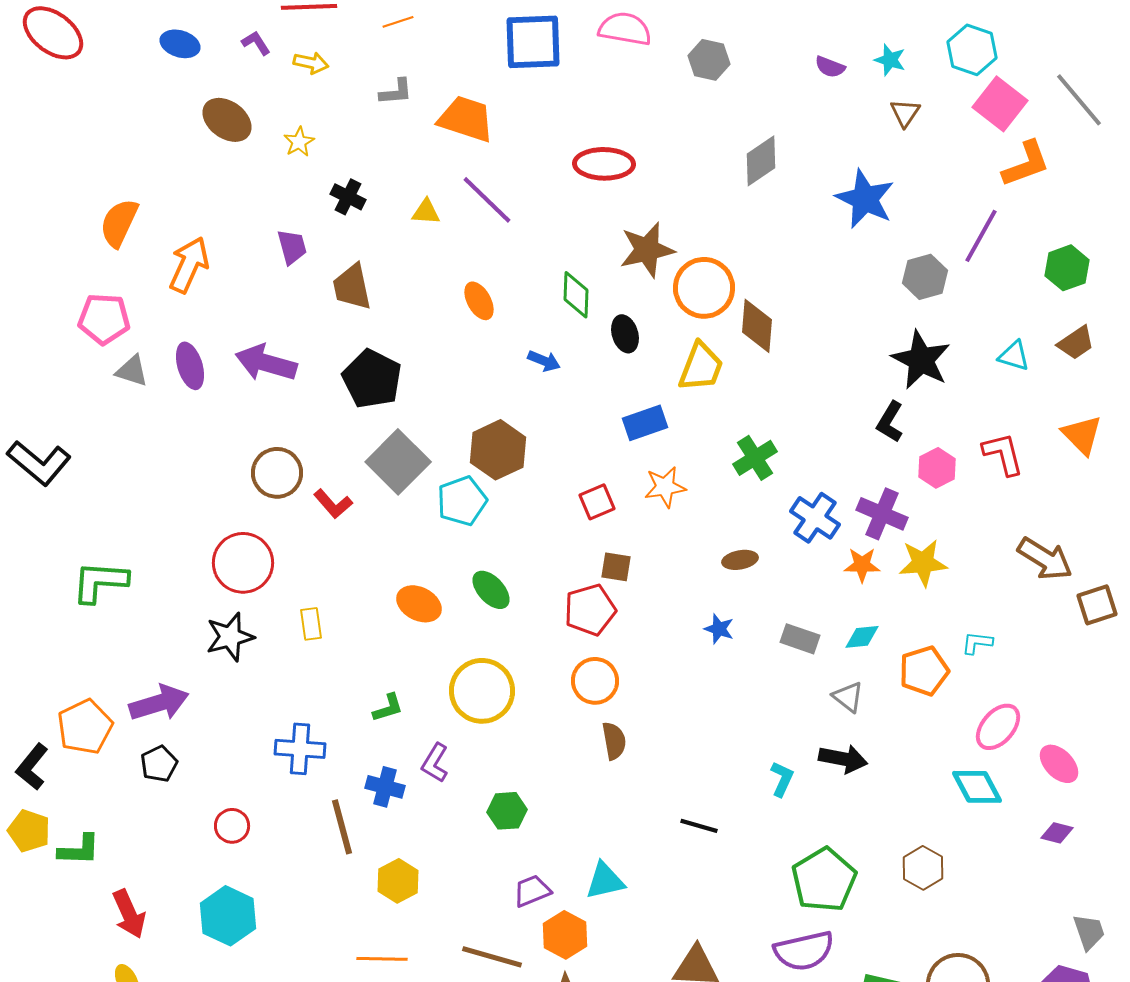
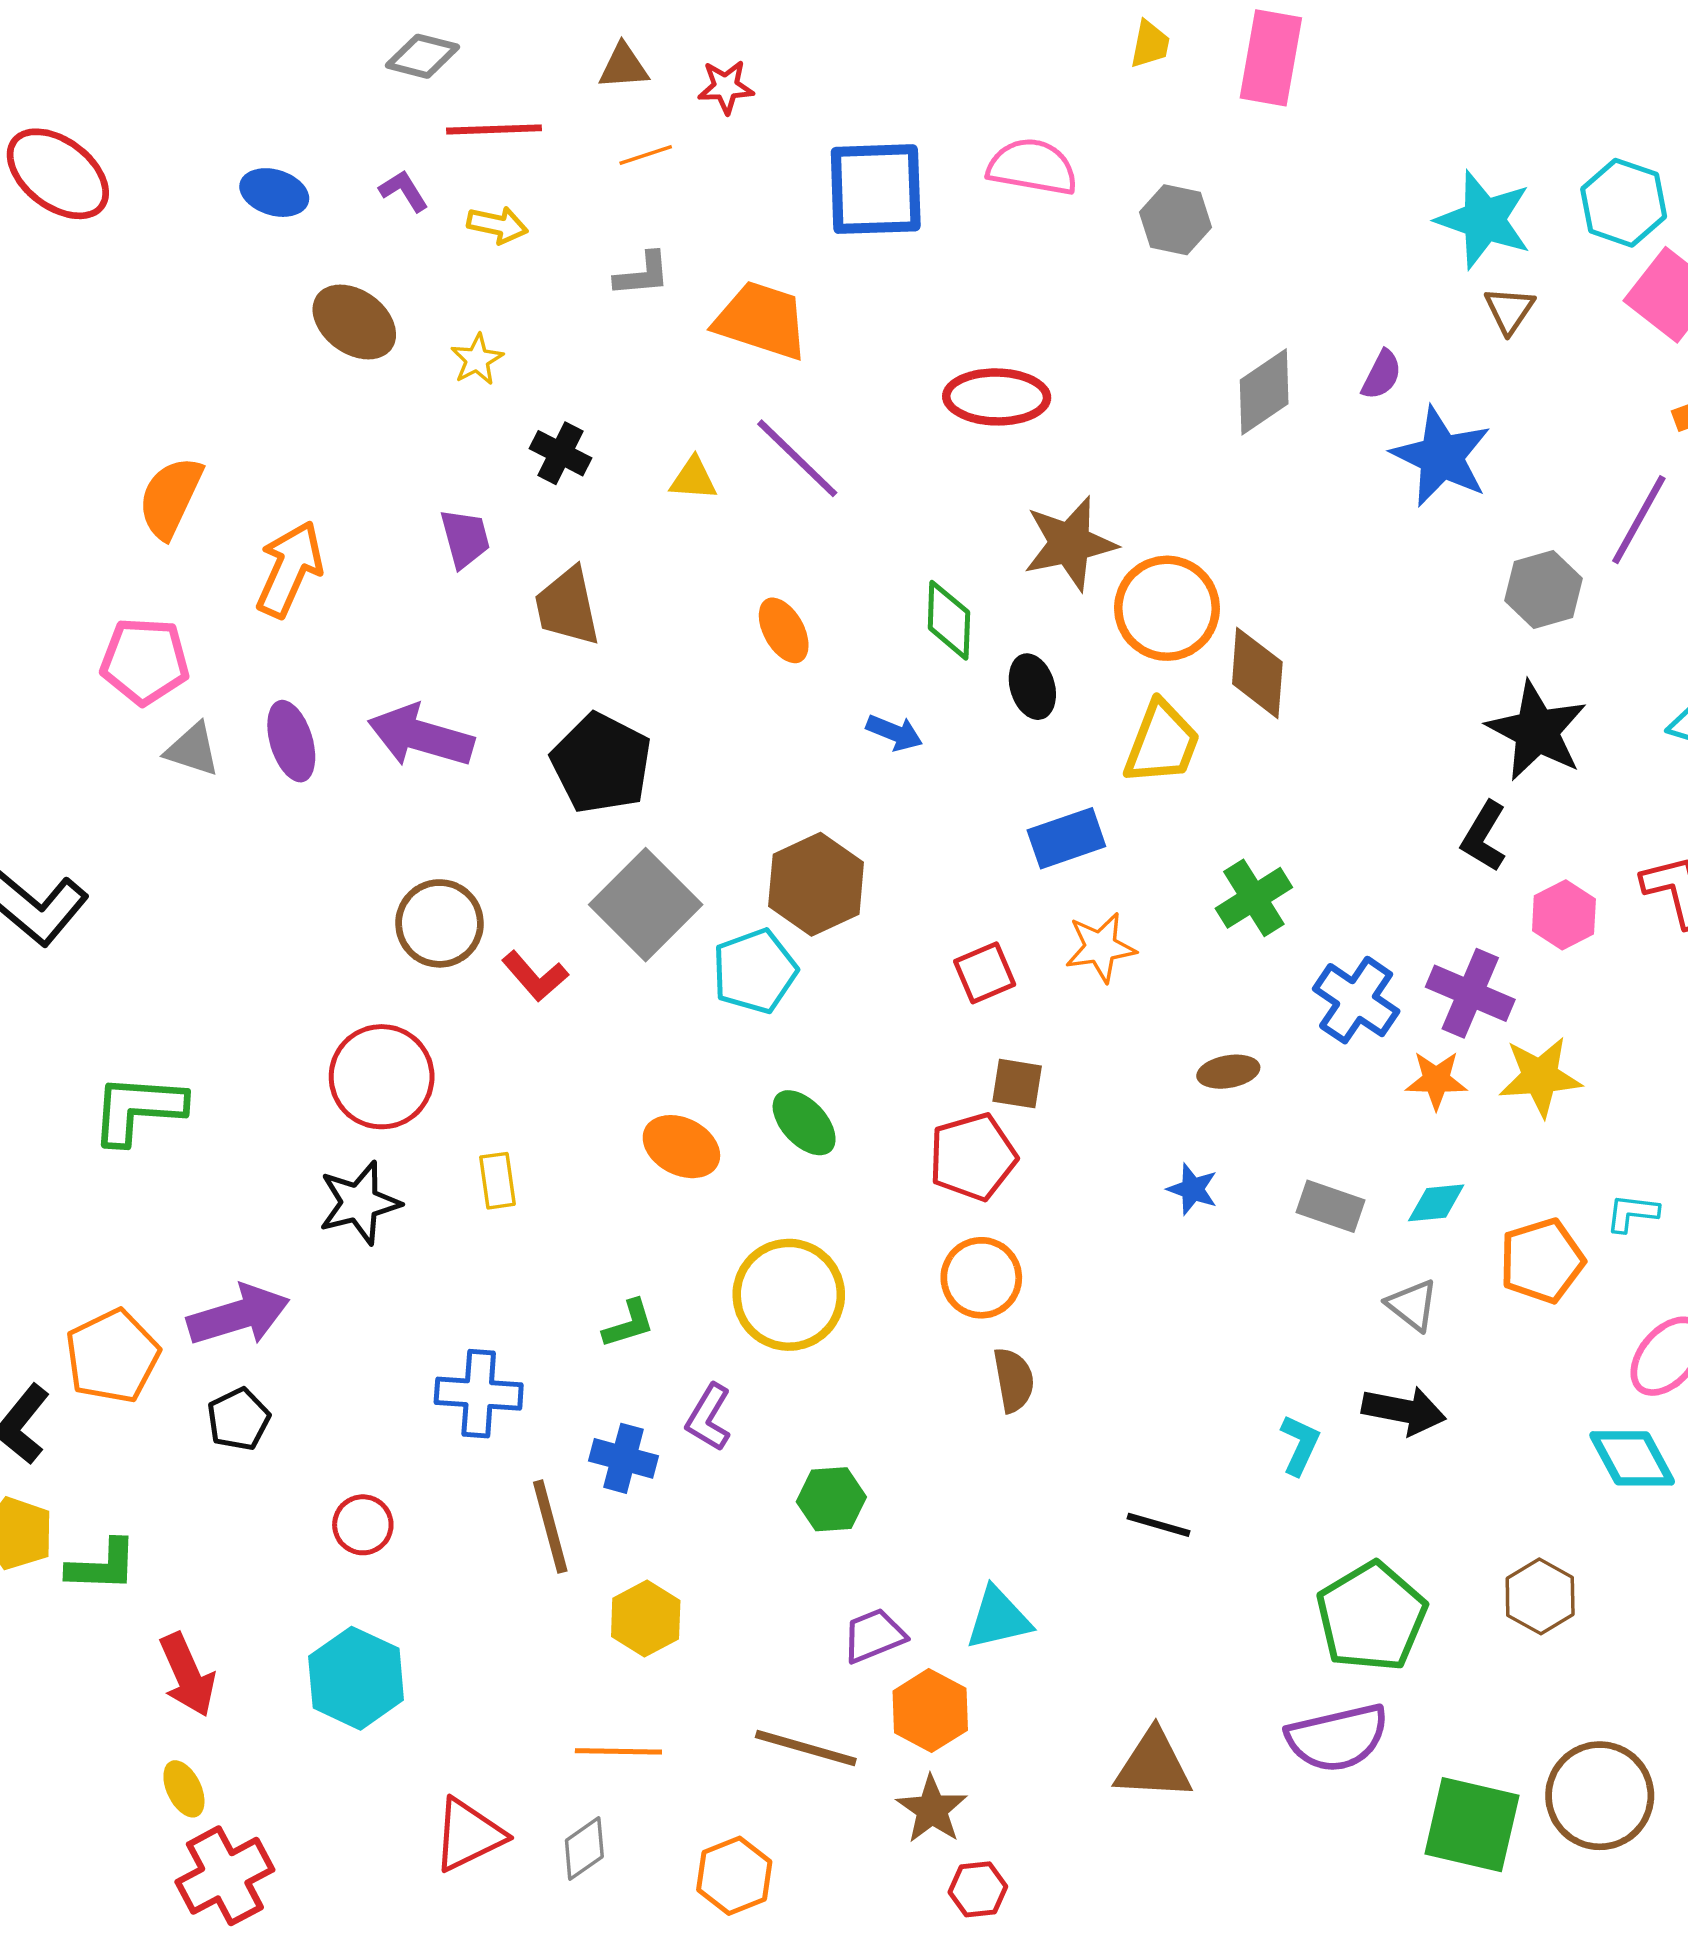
cyan star: (890, 60) -> (1484, 220), size x1.8
purple semicircle: (830, 67) -> (1382, 375), moved, turned -84

